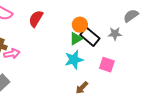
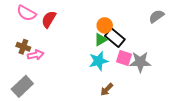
red semicircle: (36, 19) -> (49, 19), moved
gray star: (115, 34) -> (140, 62), moved, size x1.5
pink square: (107, 65) -> (124, 58), moved

